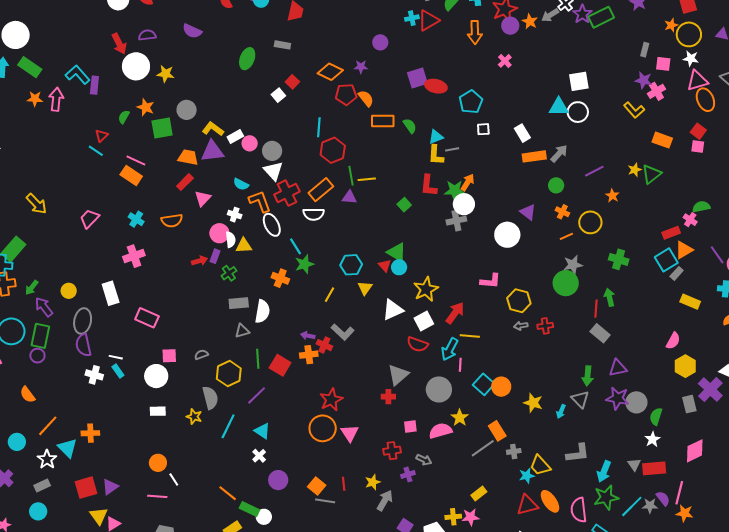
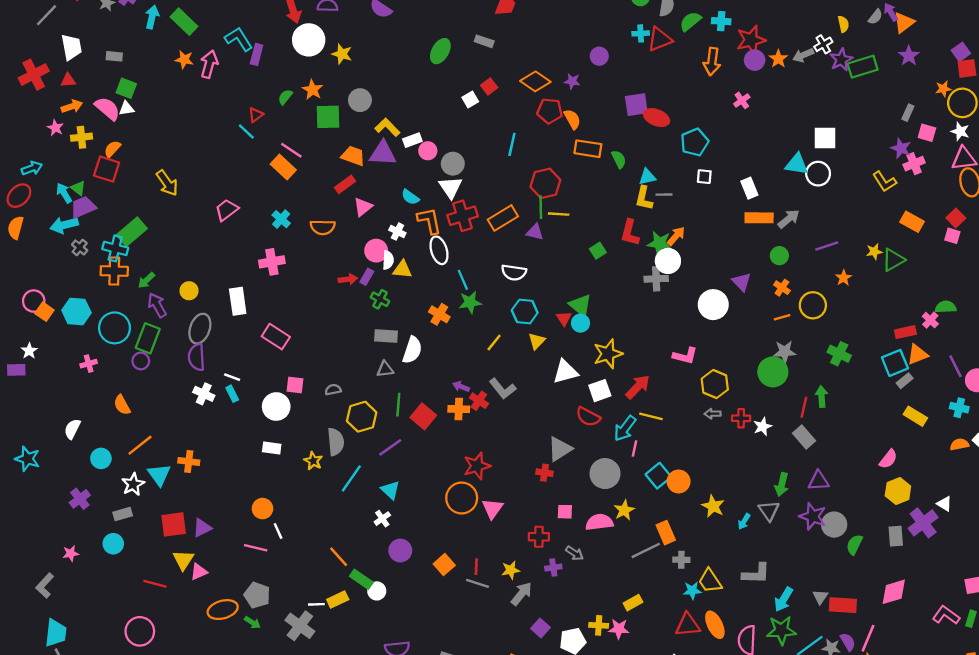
red hexagon: (333, 150) -> (545, 183), moved
white semicircle: (314, 214) -> (514, 272), moved
green cross: (229, 273) -> (380, 299), turned -35
white star: (652, 439) -> (762, 426), moved
gray line: (325, 501) -> (478, 583), moved

